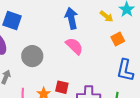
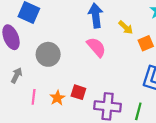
yellow arrow: (106, 16) -> (126, 27), moved

